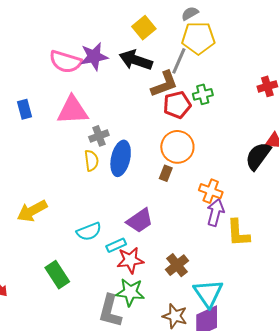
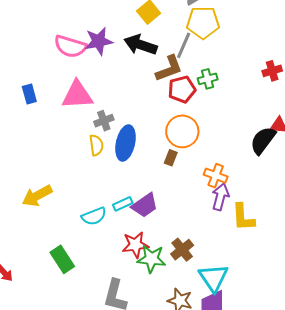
cyan rectangle: (116, 245) -> (123, 204), moved
green star: (130, 292) -> (151, 259), moved

